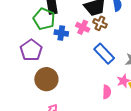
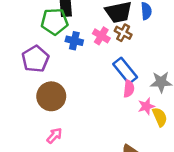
green pentagon: (44, 19) -> (55, 22), turned -30
pink semicircle: (107, 92) -> (129, 89), moved

